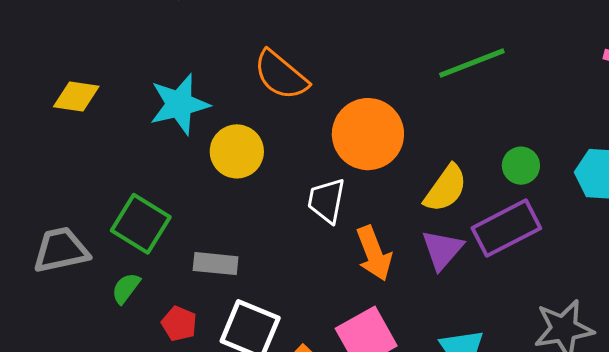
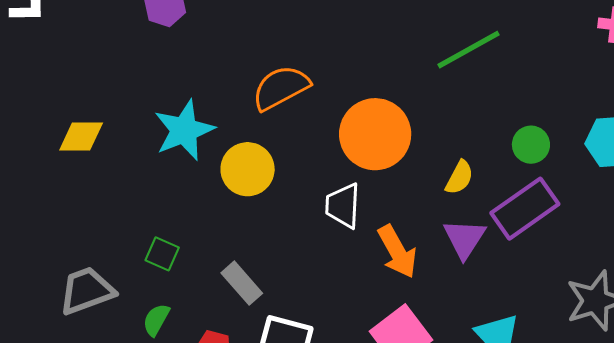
orange semicircle: (281, 75) -> (281, 88), turned 120
yellow semicircle: (446, 188) -> (459, 178), size x0.7
green square: (141, 224) -> (162, 254), size x0.6
gray rectangle: (216, 264) -> (242, 283), turned 51

